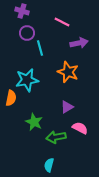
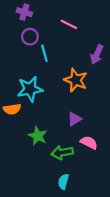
purple arrow: (79, 43) -> (97, 54), moved, turned 126
orange semicircle: (11, 98) -> (12, 109), turned 70
cyan semicircle: (49, 165) -> (63, 182), moved

